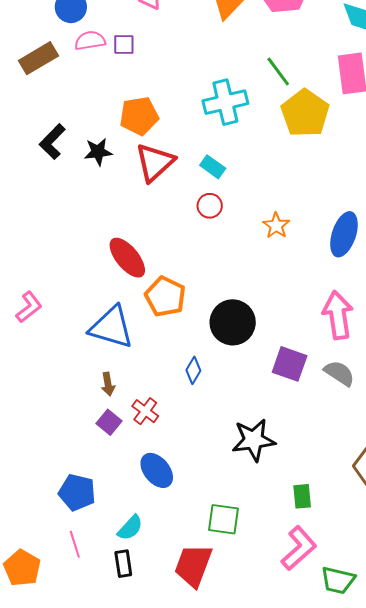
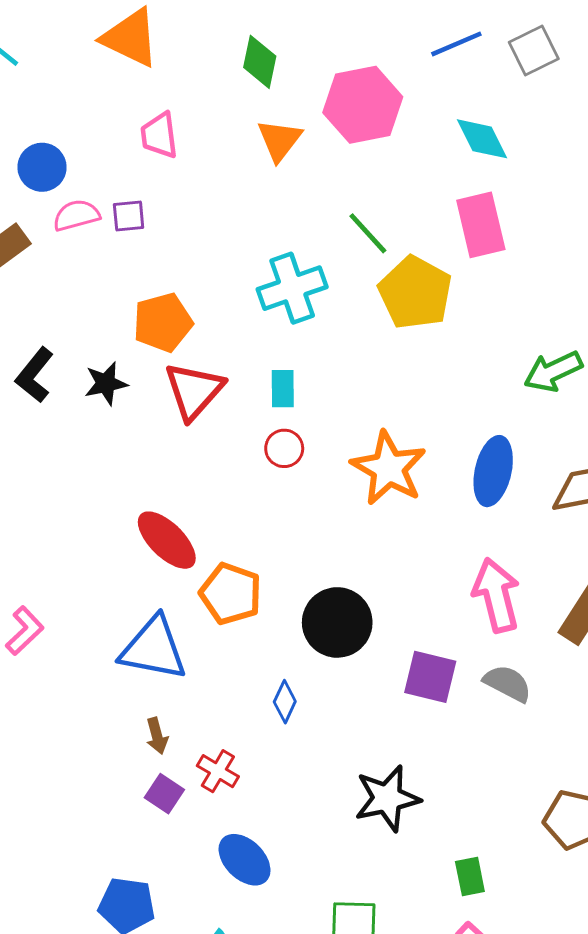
cyan rectangle: (213, 167) -> (283, 389), turned 60
orange star: (276, 226) -> (389, 468), size x1.8

